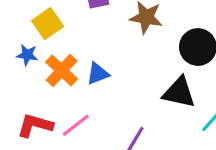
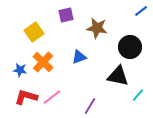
blue star: (27, 55) -> (20, 70), moved
blue triangle: (98, 74) -> (79, 57), moved

